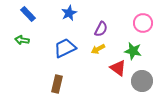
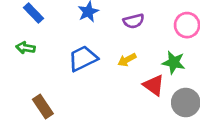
purple semicircle: (101, 29) -> (134, 21), moved, turned 49
brown rectangle: (57, 84) -> (43, 107), moved, turned -48

